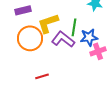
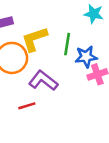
purple L-shape: (63, 39) -> (43, 81), moved

